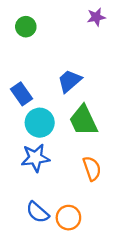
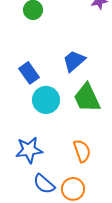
blue star: (35, 158) -> (29, 150), moved
orange semicircle: (92, 169) -> (82, 151), moved

